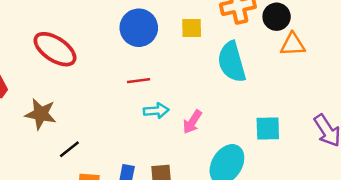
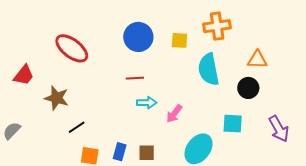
black circle: (277, 17) -> (248, 88), moved

